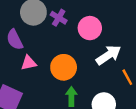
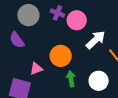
purple cross: (59, 18) -> (57, 13), moved
pink triangle: (29, 63) -> (36, 69), moved

